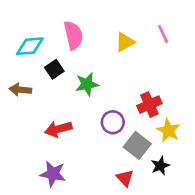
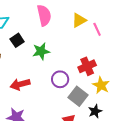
pink line: (163, 34) -> (97, 29), moved
pink semicircle: (73, 35) -> (44, 15), moved
yellow triangle: (125, 42) -> (79, 20), moved

